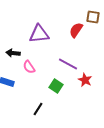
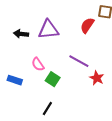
black arrow: (13, 53) -> (21, 34), moved
green square: (56, 86) -> (53, 79), moved

